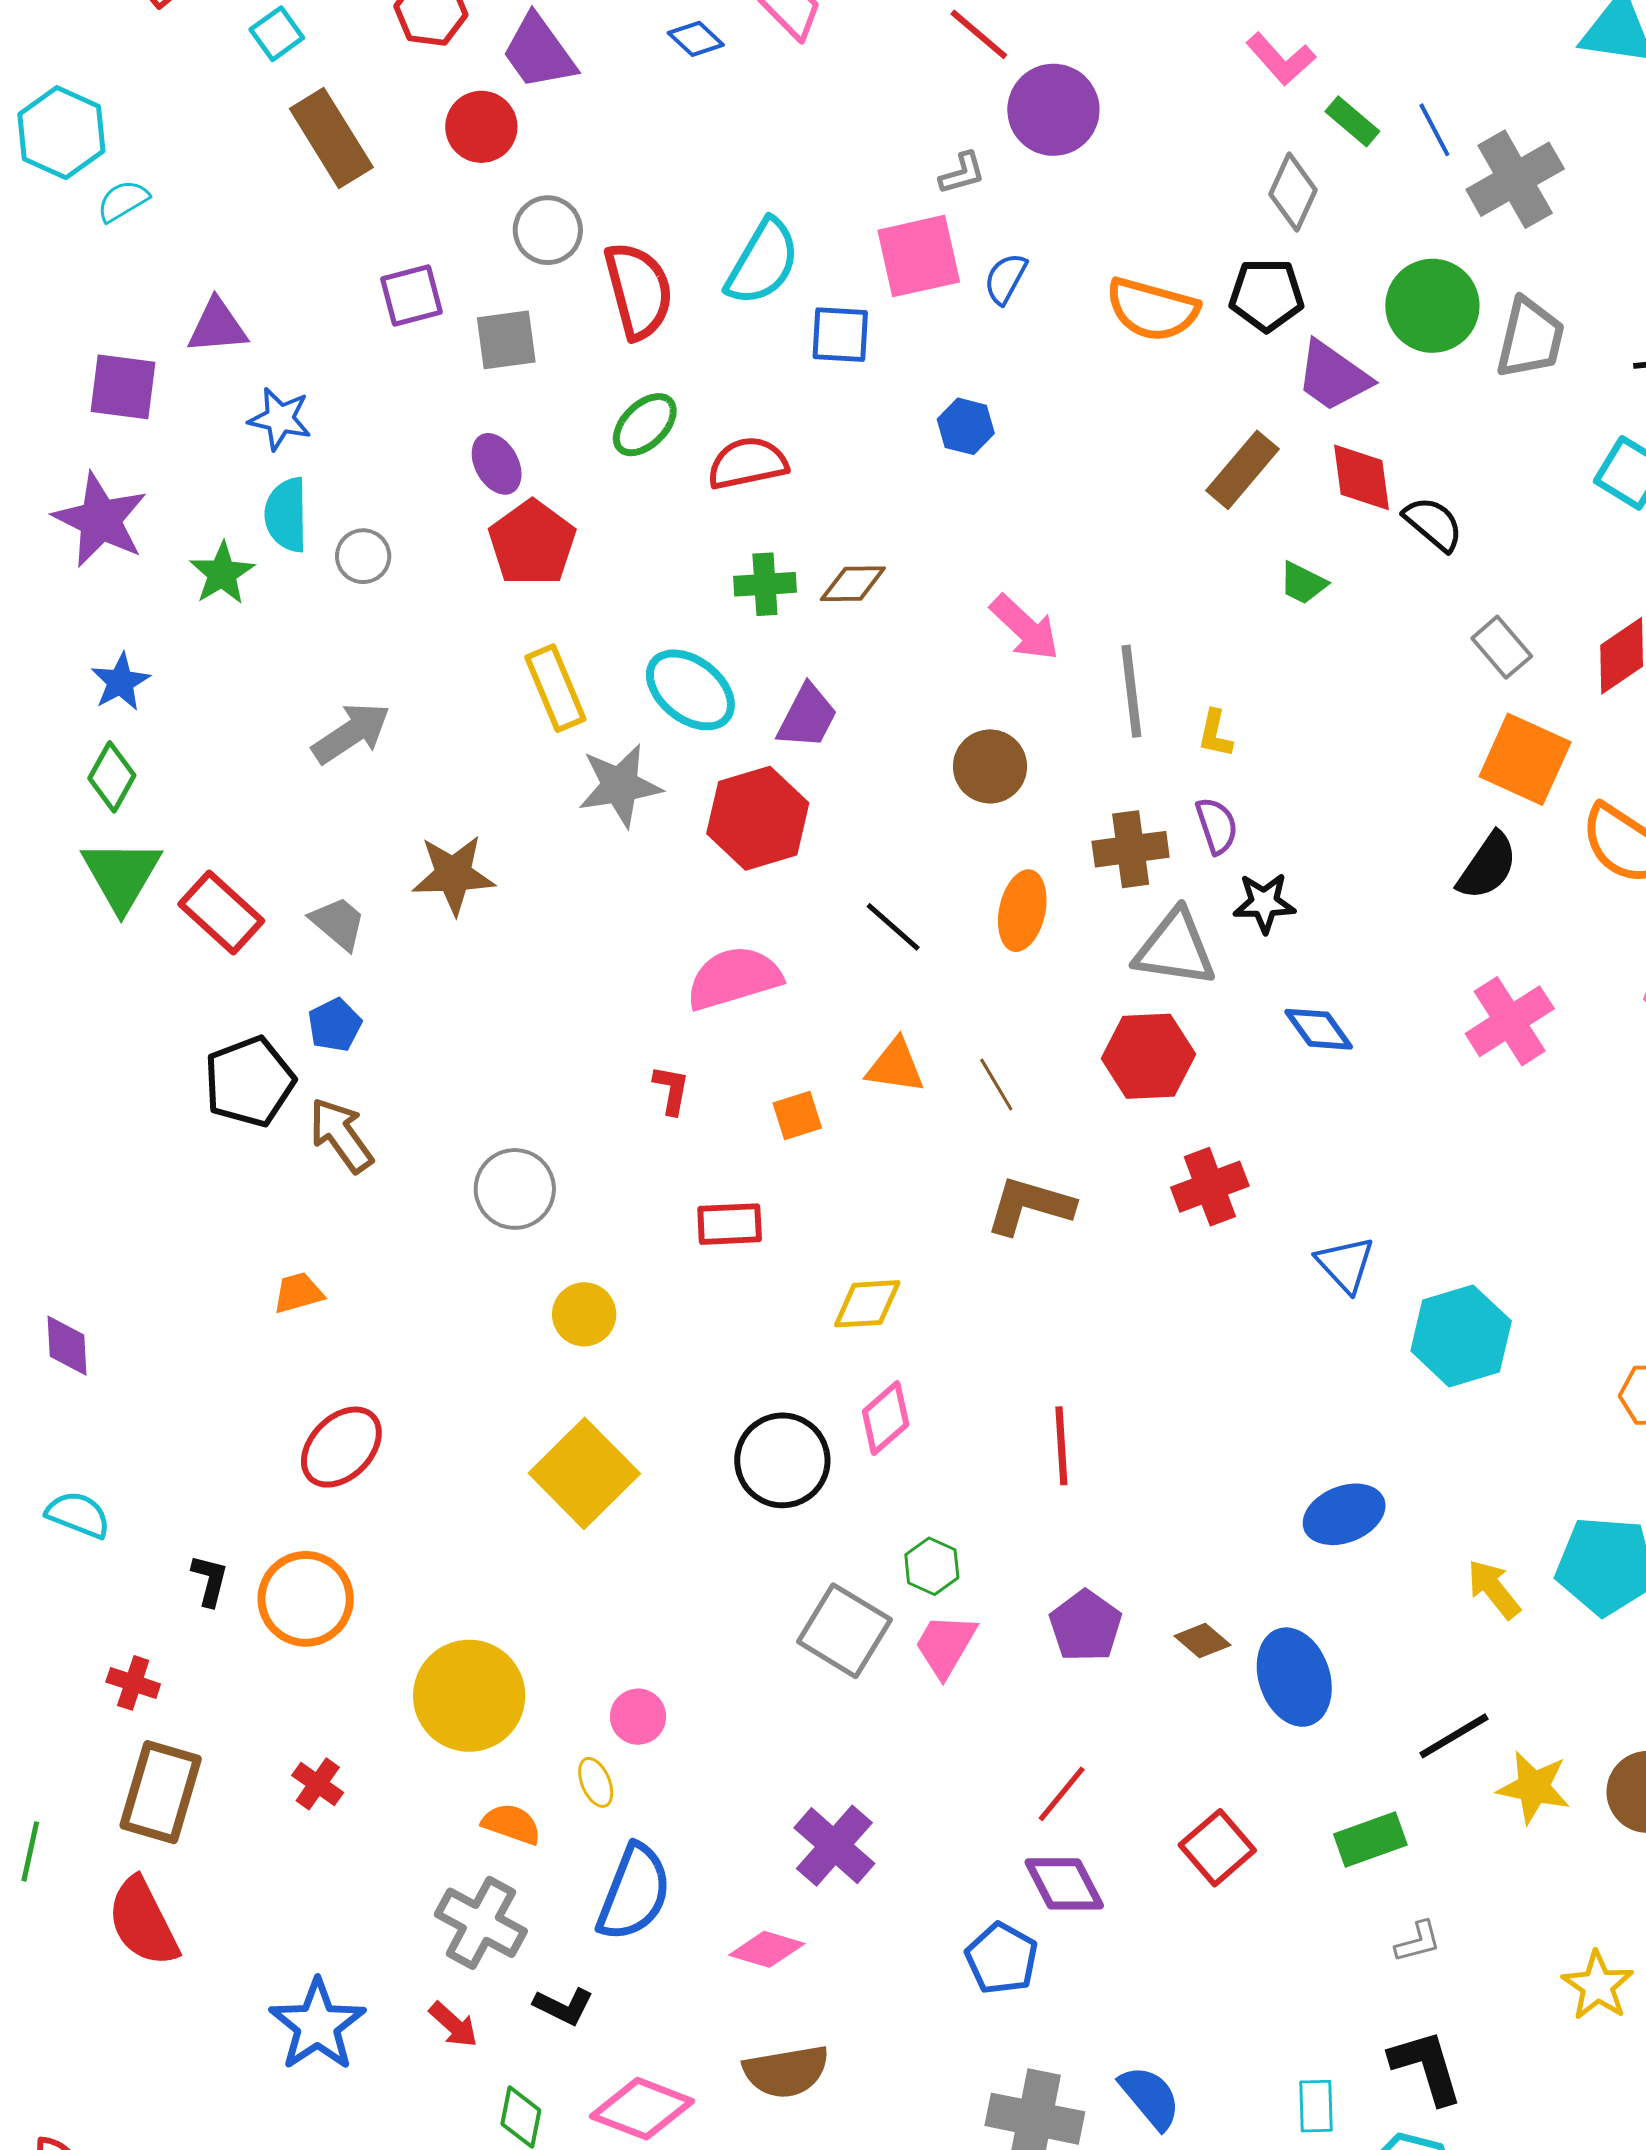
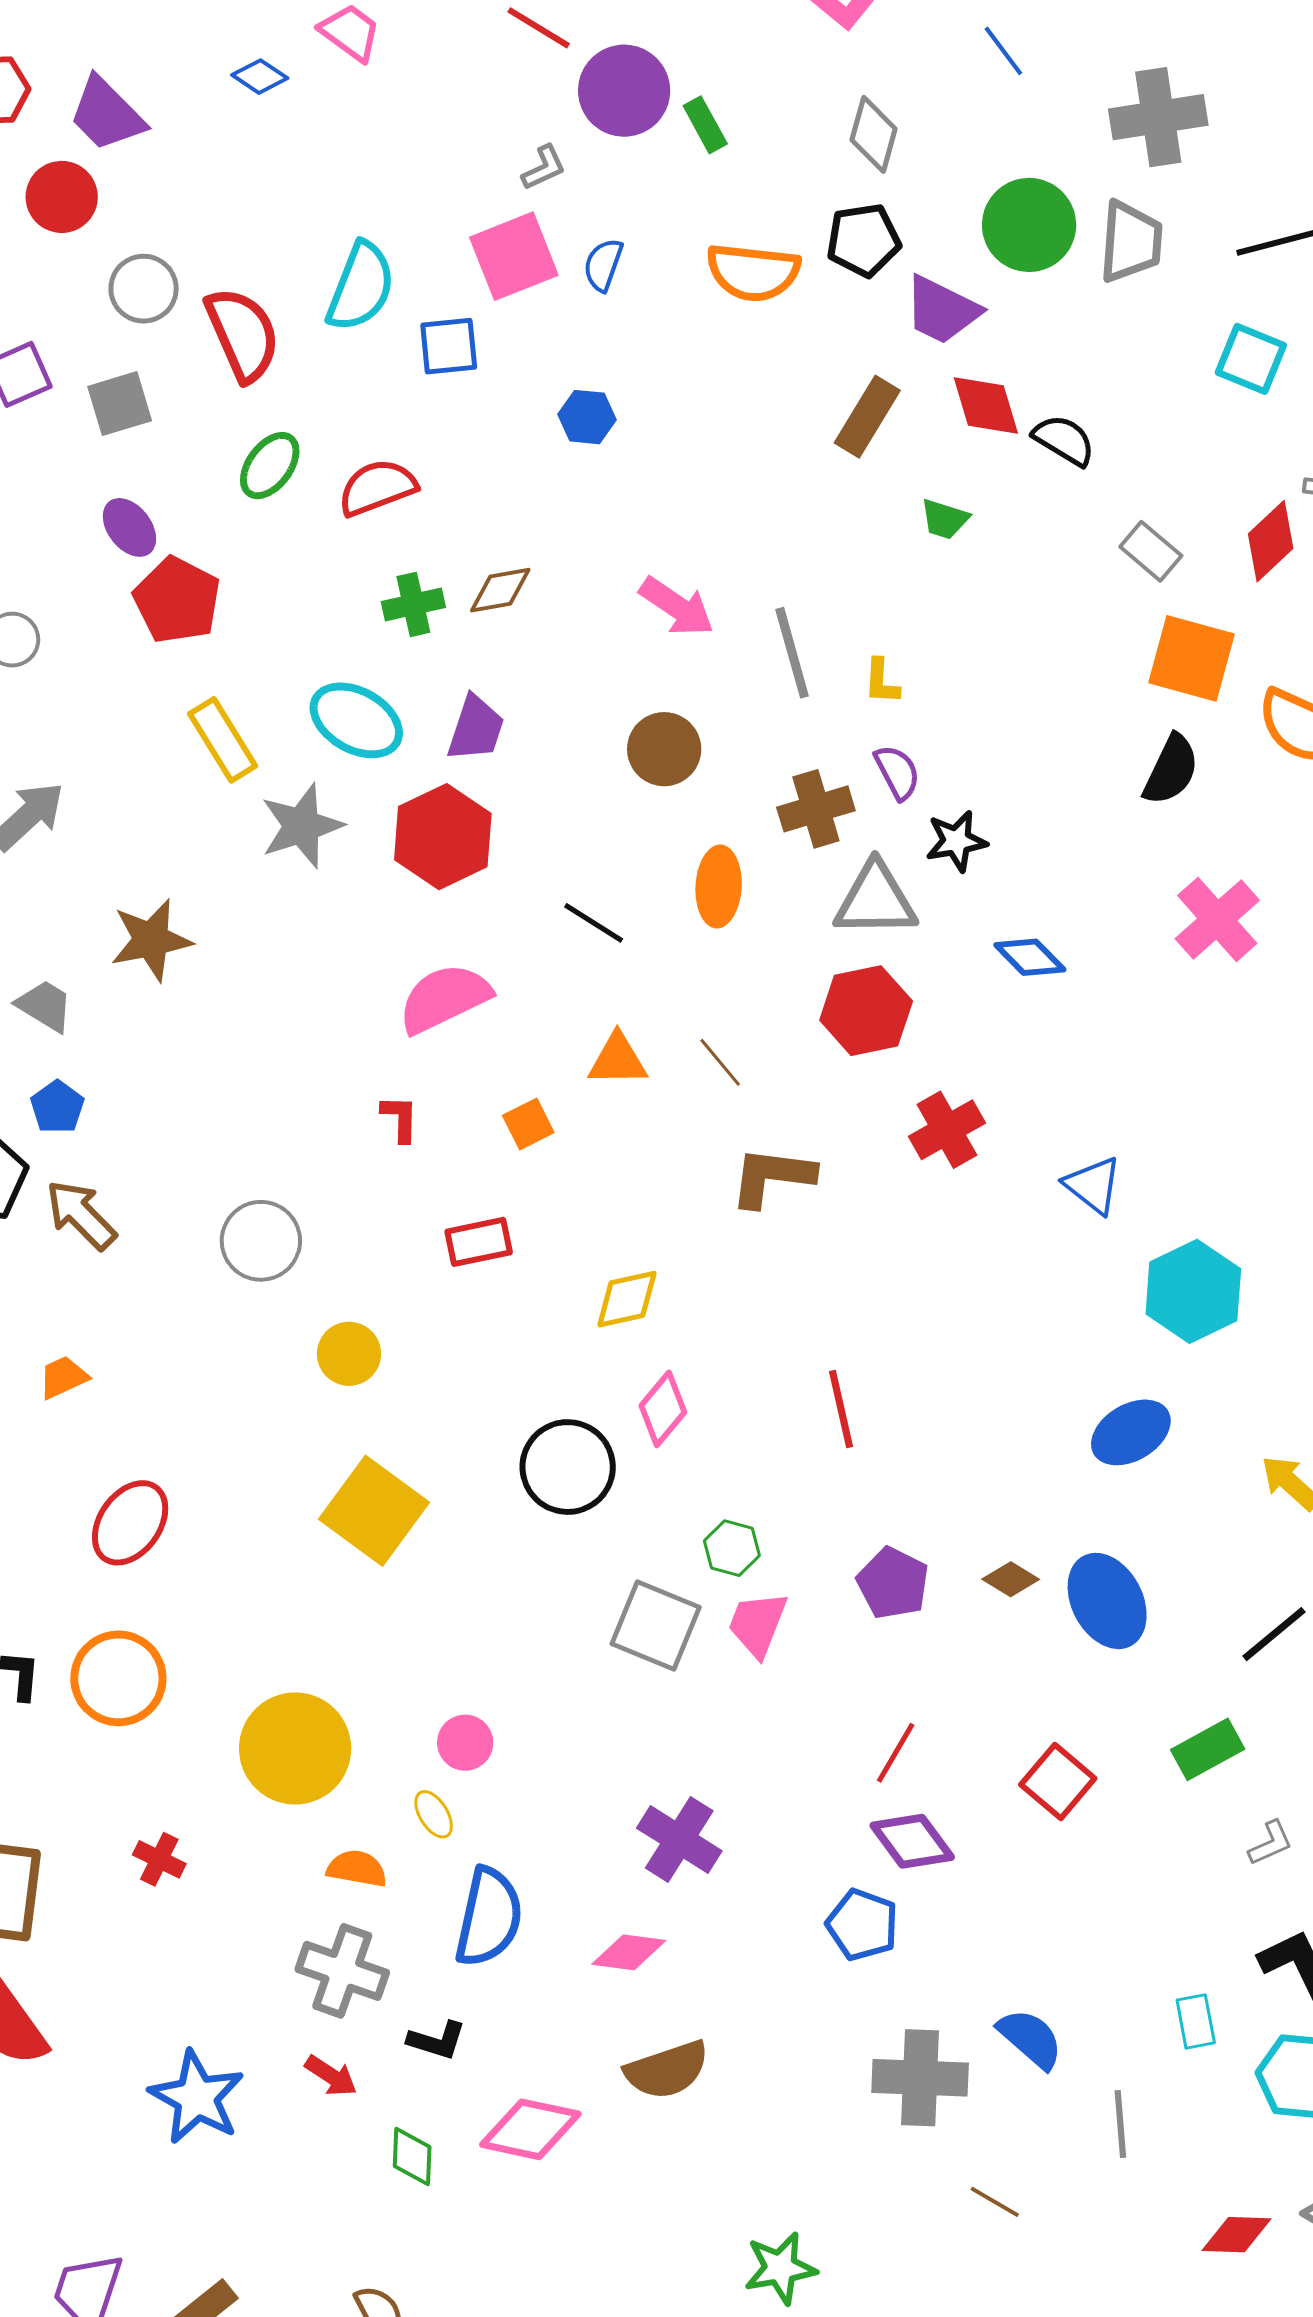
green rectangle: (1352, 121) -> (705, 125), moved, turned 30
gray cross: (1515, 179) -> (1158, 117), moved, turned 30
cyan hexagon: (1461, 1336) -> (1193, 1291), moved

